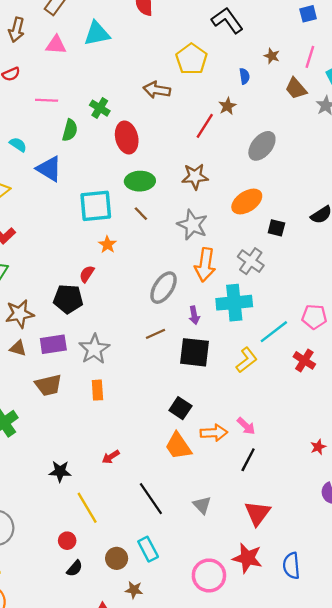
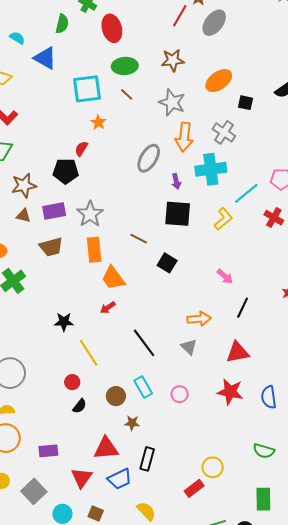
gray ellipse: (262, 146) -> (214, 23), moved
brown line: (156, 334) -> (139, 239), moved, turned 54
orange rectangle: (97, 390) -> (94, 250), size x1.4
orange arrow: (214, 433) -> (199, 319), moved
orange trapezoid: (178, 446) -> (113, 278), moved
black line: (248, 460) -> (243, 308), moved
red triangle: (257, 513) -> (238, 352), turned 45
pink circle: (209, 575) -> (180, 394), moved, size x0.6

